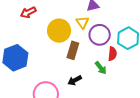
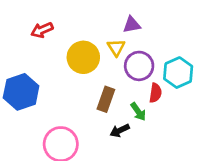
brown rectangle: (73, 50) -> (106, 99), moved
black arrow: (75, 80) -> (120, 130), moved

